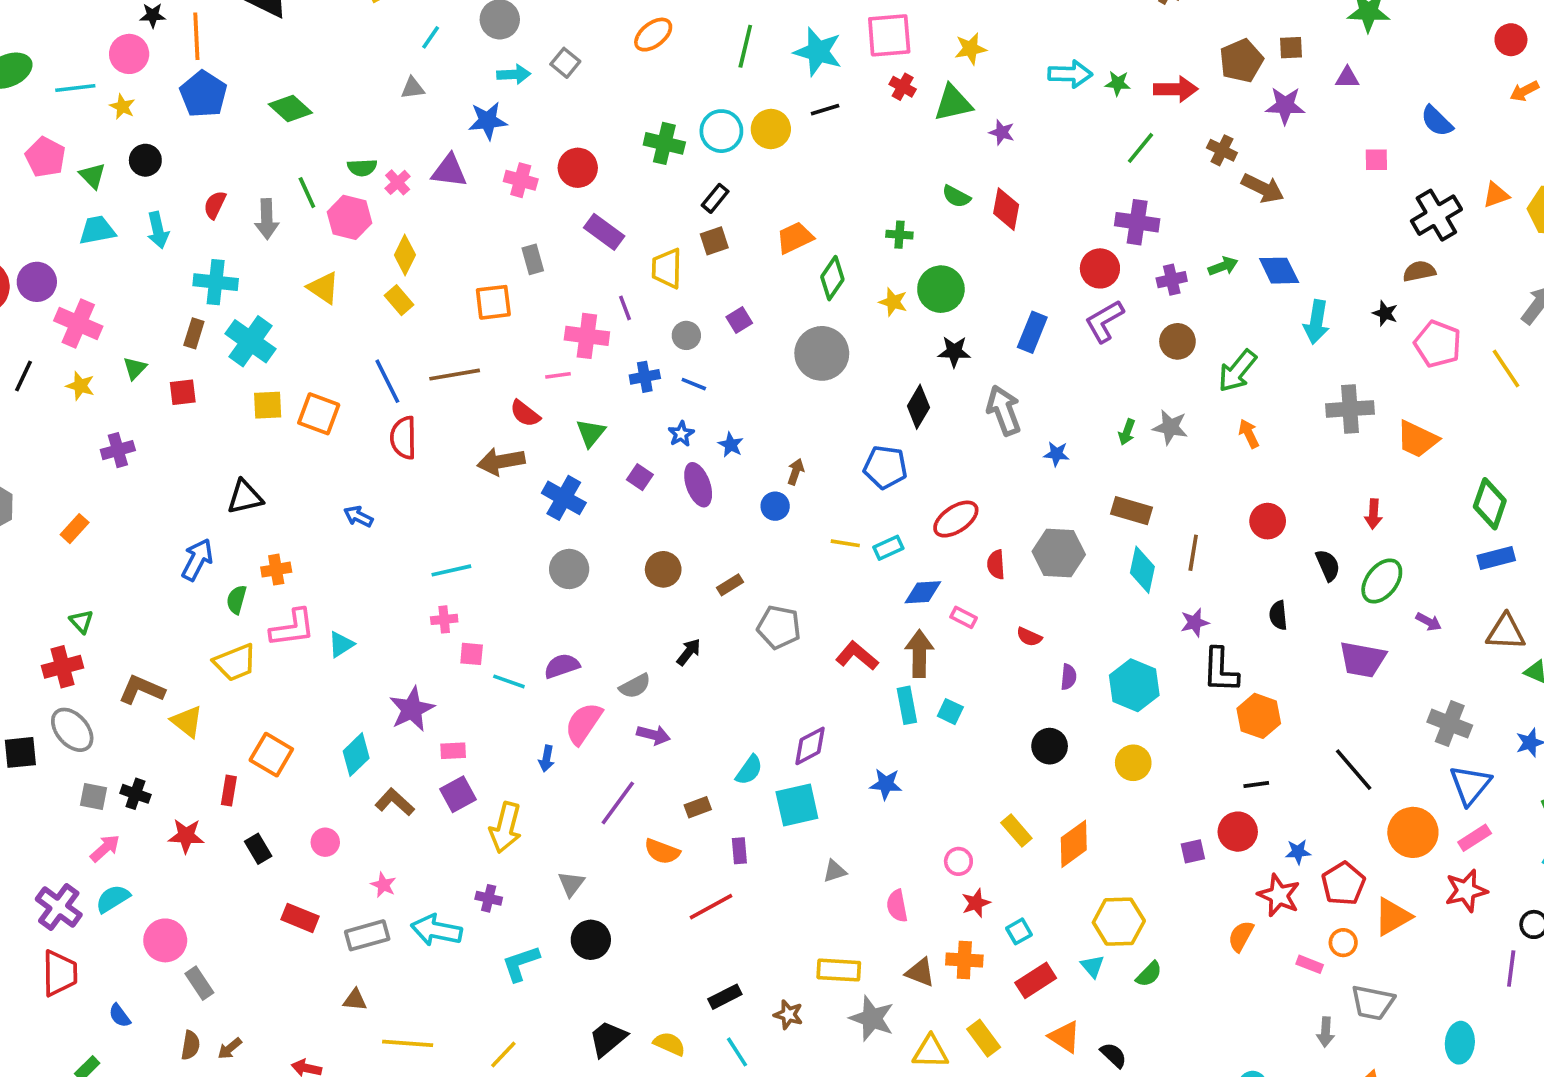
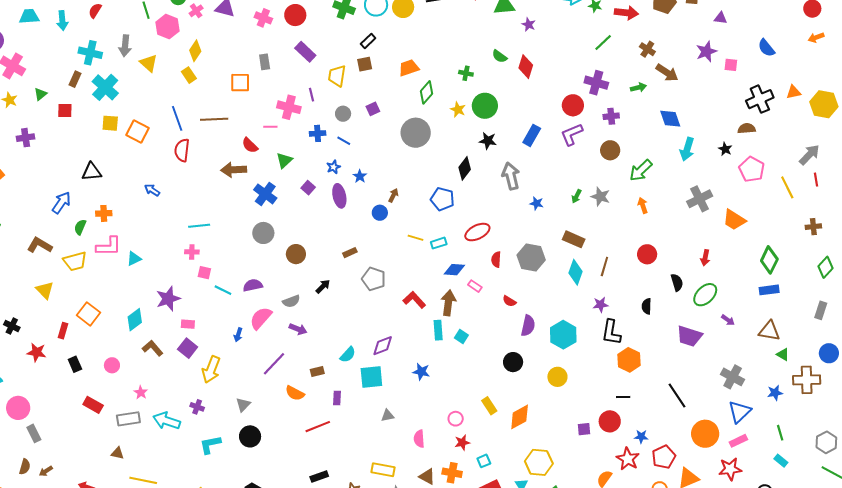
purple star: (1285, 106) -> (706, 52), moved, turned -30
gray arrow: (267, 219) -> (125, 46), moved
green arrow: (1223, 266) -> (638, 87), moved
gray cross: (1350, 409) -> (700, 199), turned -30
brown circle: (663, 569) -> (296, 254), moved
purple semicircle: (1068, 677) -> (528, 326), size x1.5
brown L-shape: (142, 690) -> (40, 245), moved
purple square: (458, 794) -> (188, 348), turned -30

